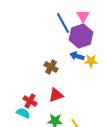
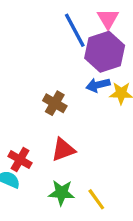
blue arrow: (77, 56) -> (98, 85), turned -32

